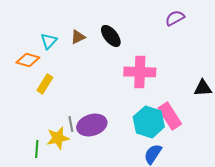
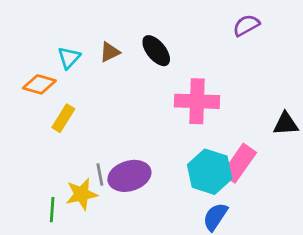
pink rectangle: (170, 116) -> (239, 163), turned 68

